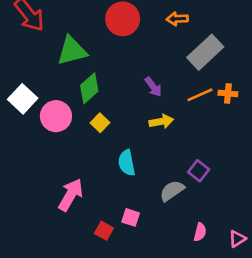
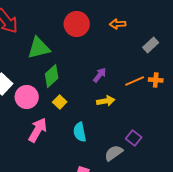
gray rectangle: (205, 52) -> (151, 45), moved, size x0.6
purple arrow: (153, 87) -> (100, 75), turned -105
pink arrow: (71, 195) -> (38, 130), moved

